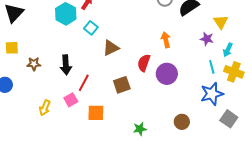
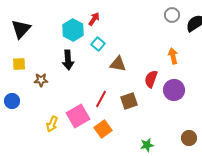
brown triangle: (111, 48) -> (118, 64), turned 36
black arrow: (66, 65) -> (68, 60), moved
red line: (84, 83) -> (101, 99), moved
pink square: (71, 100) -> (78, 116), size x1.6
orange square: (96, 113) -> (103, 129), turned -36

